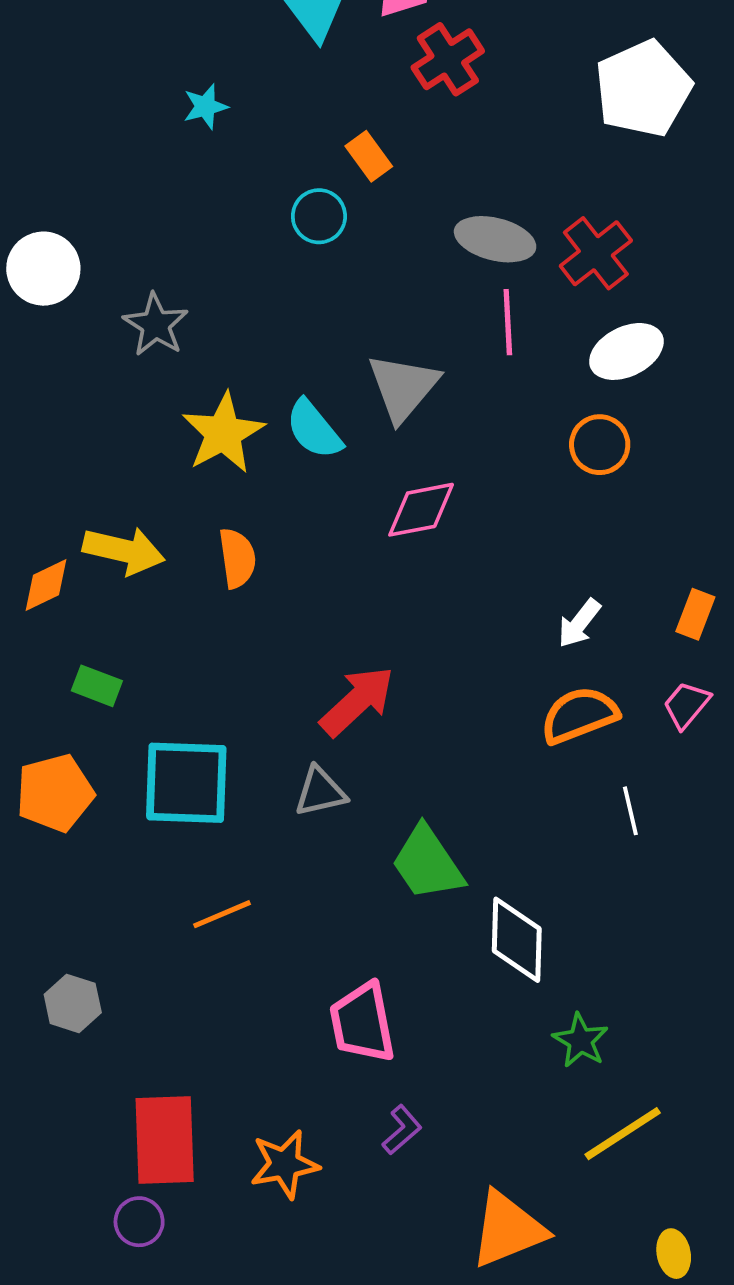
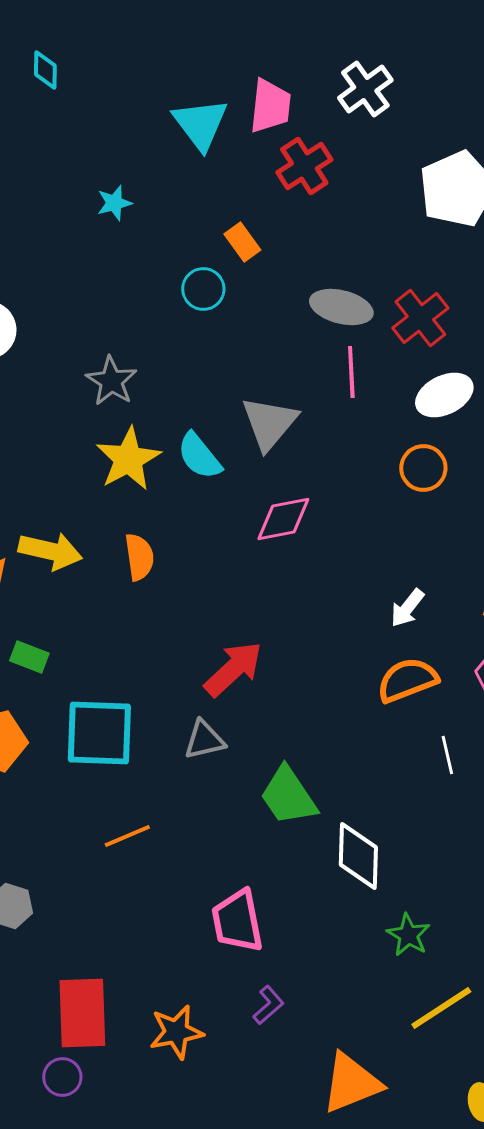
gray star: (156, 325) -> (111, 381), moved

